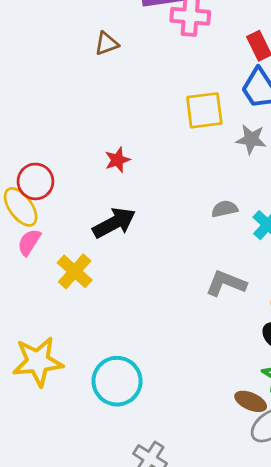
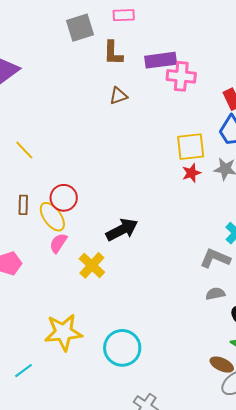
red star: (117, 160) -> (191, 173), moved
gray semicircle: (225, 209) -> (215, 294), moved
gray L-shape: (226, 283) -> (215, 258), moved

